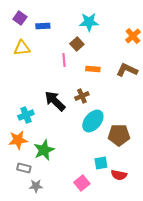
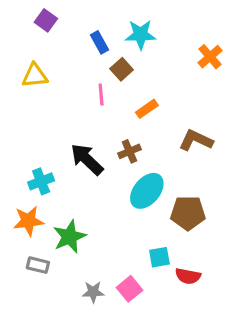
purple square: (20, 18) -> (46, 20), moved
blue rectangle: (43, 26) -> (99, 42), moved, turned 64
orange rectangle: (93, 69) -> (147, 109), turned -40
brown L-shape: (127, 70) -> (196, 140), moved
gray star: (36, 186) -> (93, 292), moved

